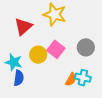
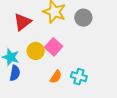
gray circle: (86, 47) -> (83, 18), moved
orange semicircle: (71, 79) -> (56, 77), moved

